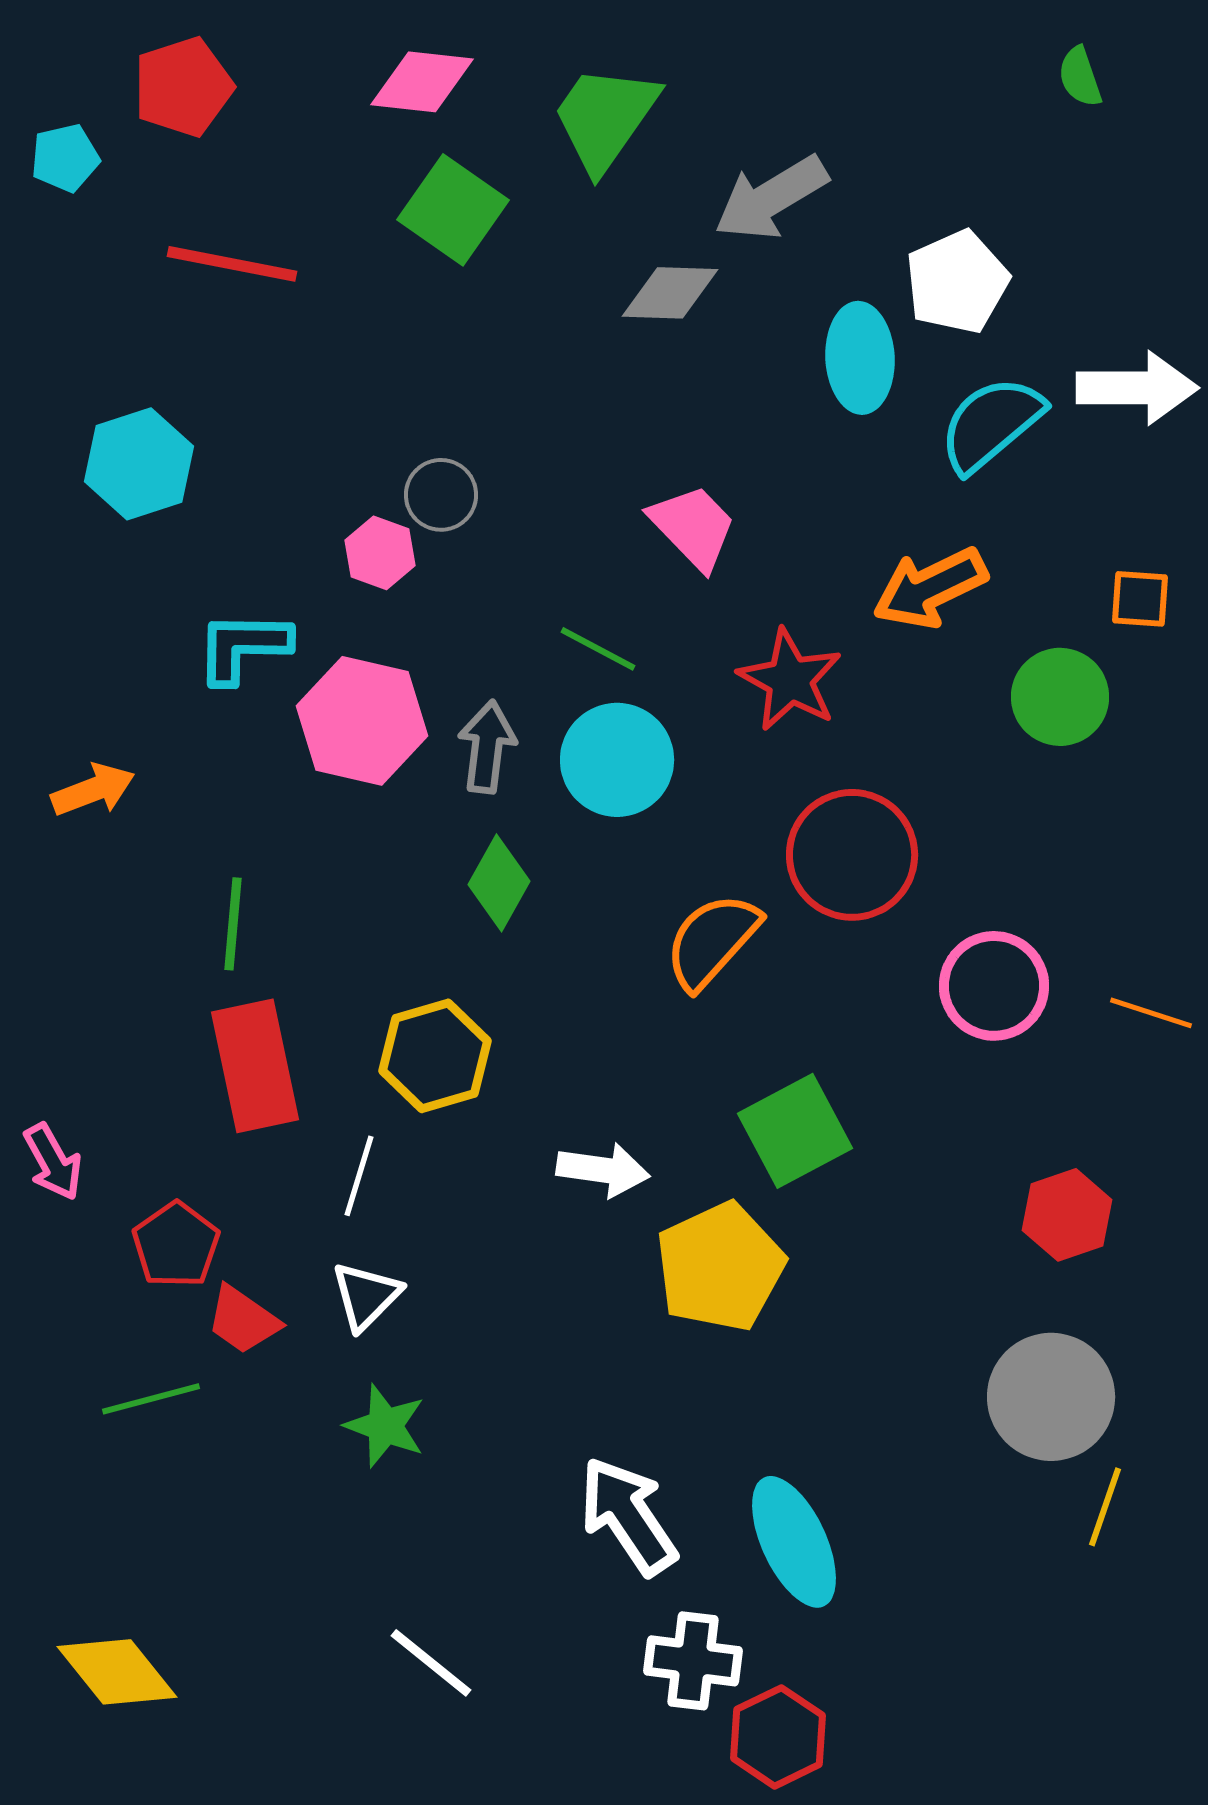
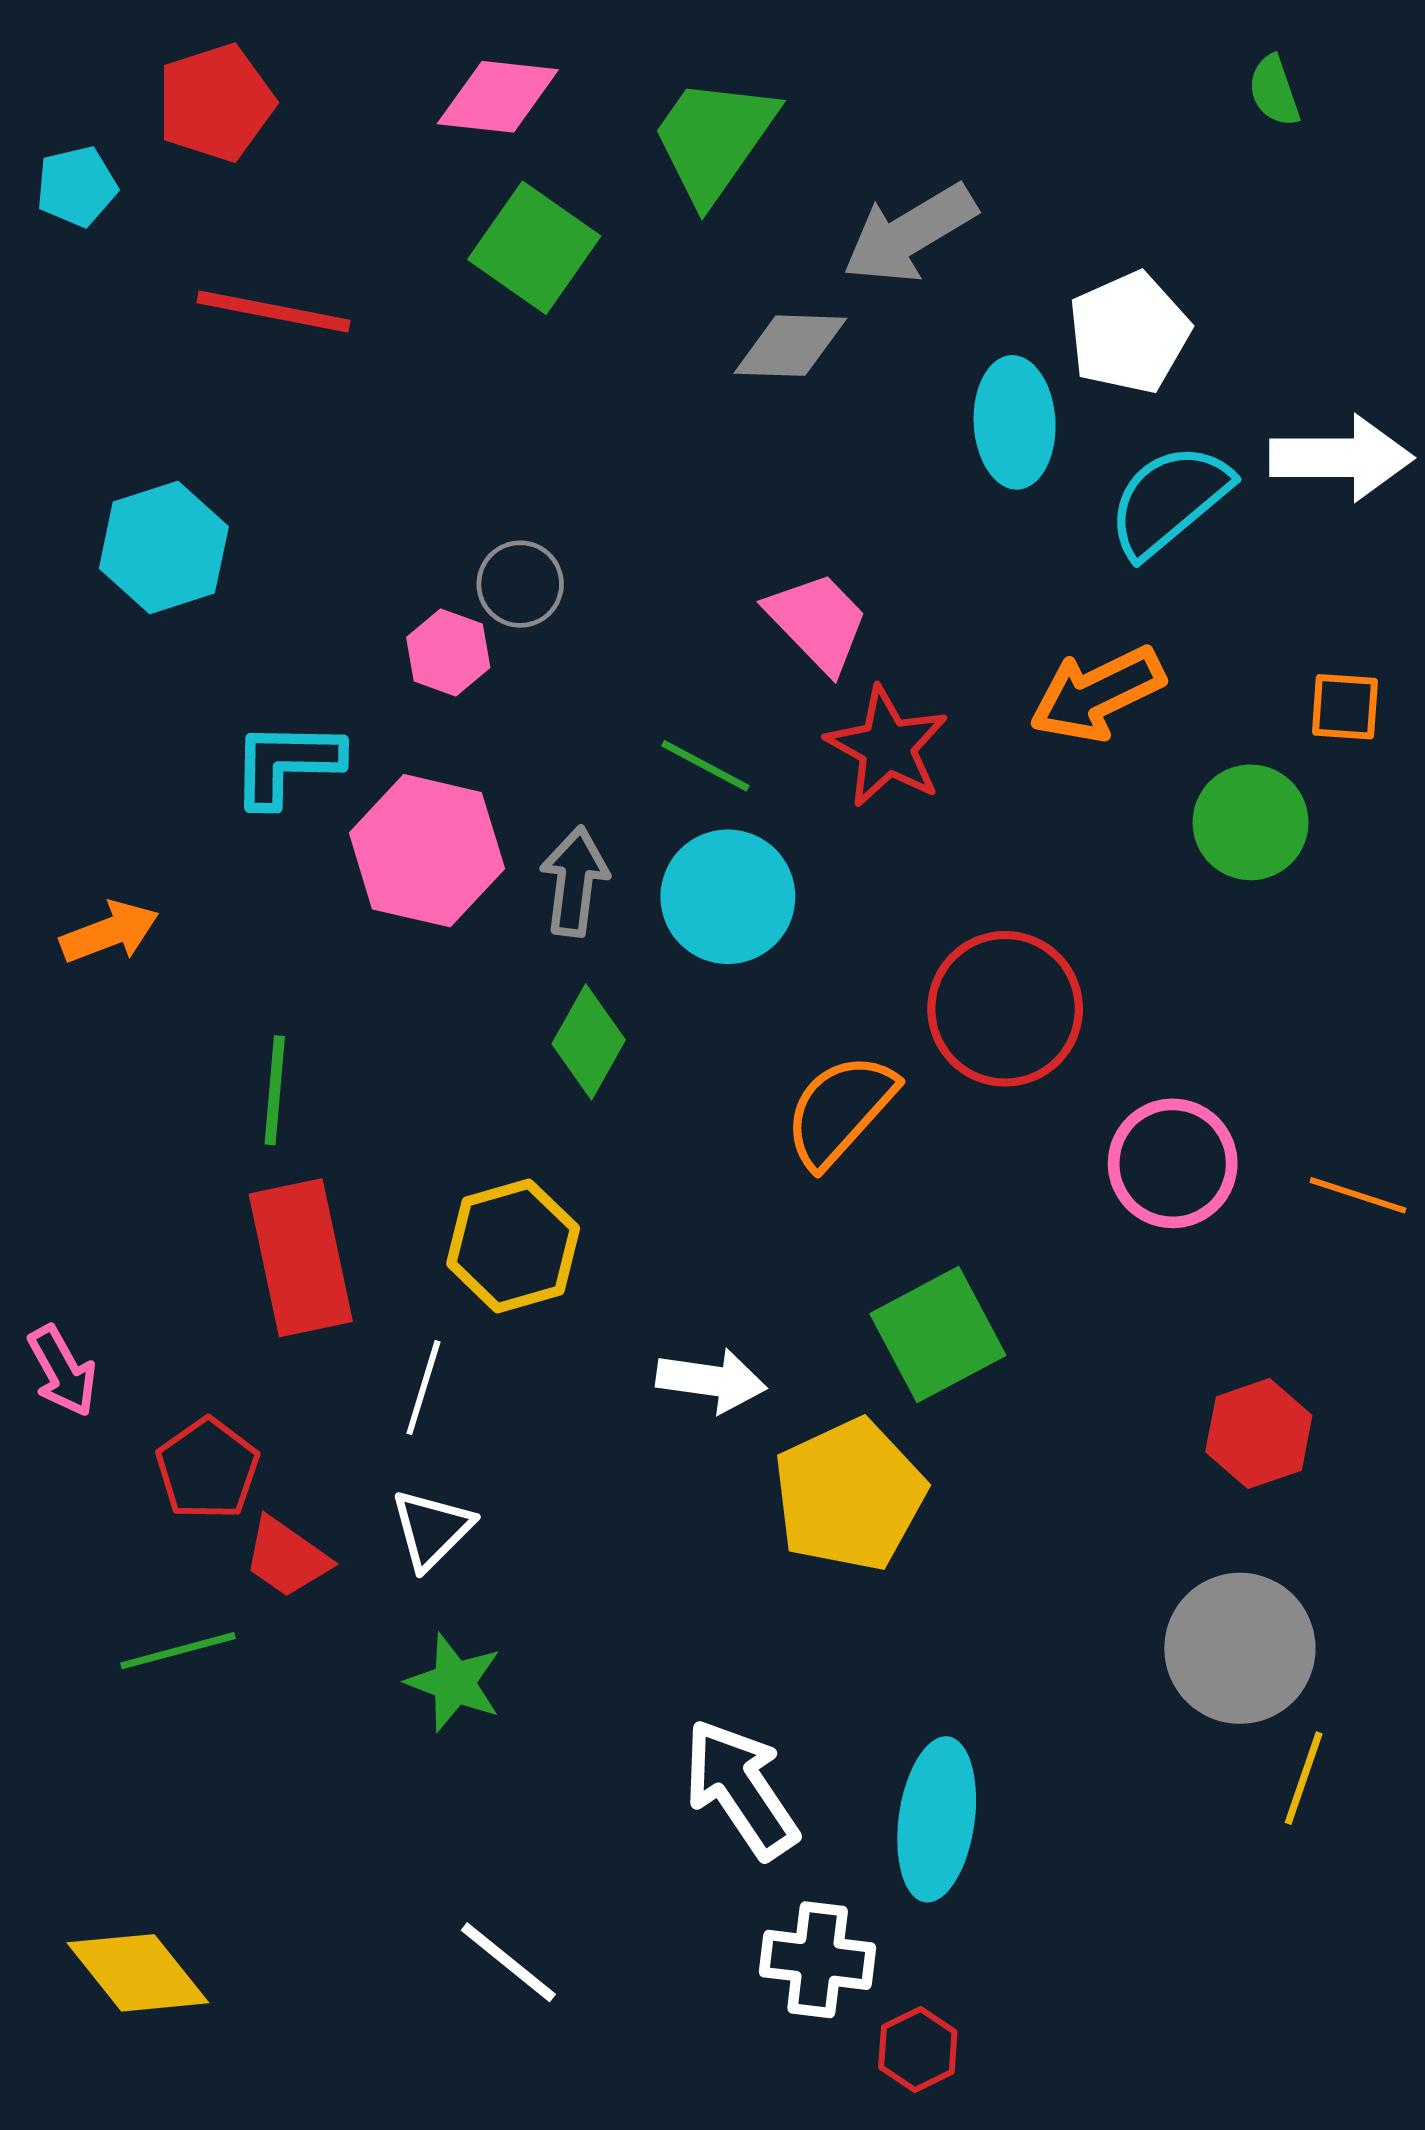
red star: (790, 680) -> (887, 747), moved
cyan ellipse: (794, 1542) -> (937, 1819), turned 33
red hexagon: (778, 1737) -> (918, 2049), size x0.7

